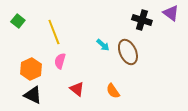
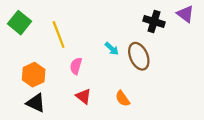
green square: (18, 21) -> (20, 23), size x1.5
pink semicircle: (60, 61) -> (76, 66), moved

